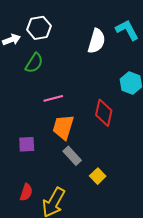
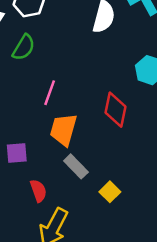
pink line: (53, 98) -> (50, 93), turned -54
red semicircle: (26, 192) -> (38, 191), moved, turned -36

